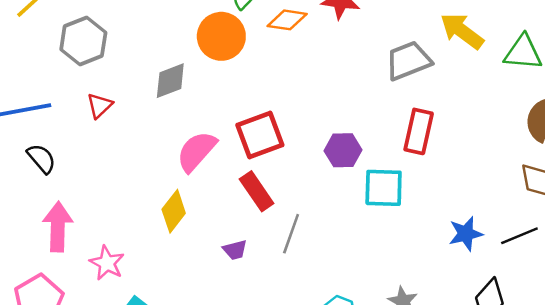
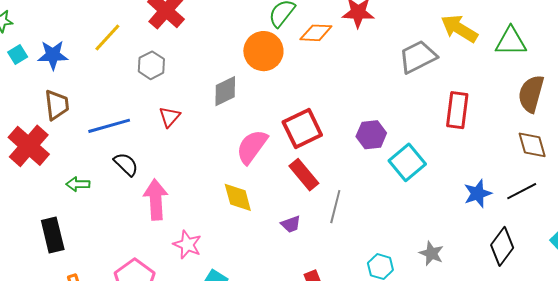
gray hexagon: (83, 41) -> (151, 65), size x0.7
red rectangle: (419, 131) -> (457, 110), moved
cyan square: (384, 188) -> (407, 162), turned -36
yellow diamond: (174, 211) -> (238, 197), turned -48
pink arrow: (58, 227) -> (156, 200), moved

